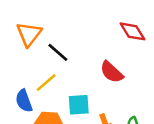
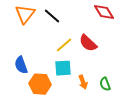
black line: (58, 52) -> (52, 16), moved
yellow line: (46, 83) -> (64, 45), moved

